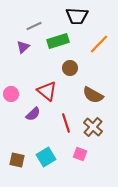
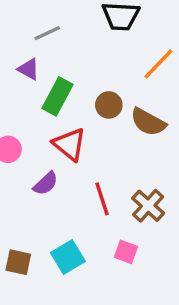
green rectangle: (58, 41) -> (58, 96), moved, turned -45
purple triangle: (23, 47) -> (28, 69), turned -48
brown semicircle: (93, 95) -> (148, 122), moved

